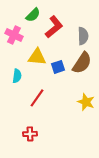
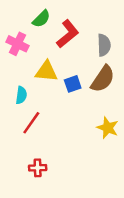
red line: (37, 98) -> (31, 123), moved

